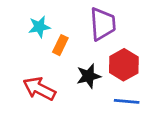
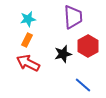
orange rectangle: (60, 45) -> (27, 40), moved
blue line: (127, 101) -> (83, 85), moved, turned 36

